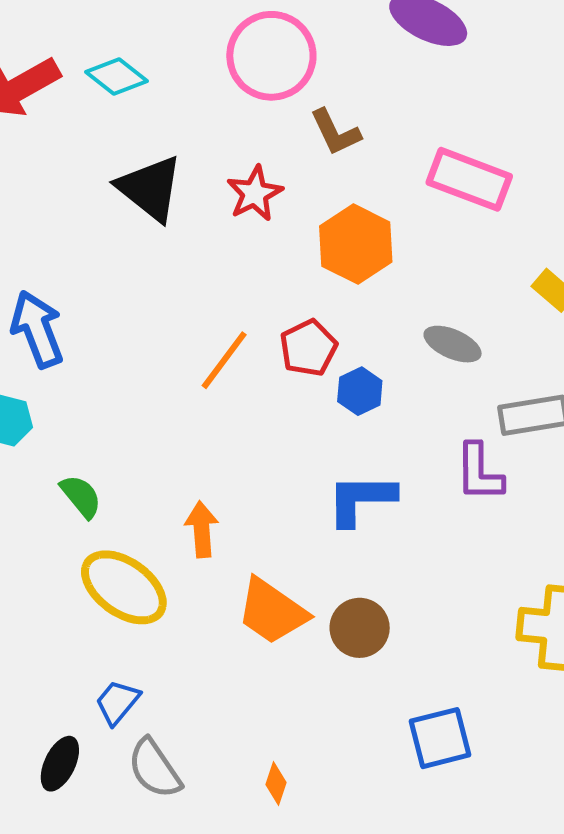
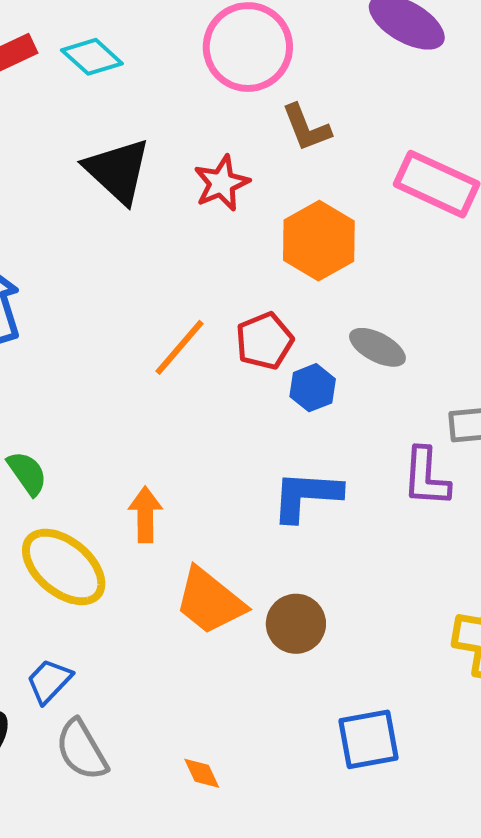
gray ellipse: (453, 344) -> (377, 347), moved
orange diamond: (276, 784) -> (202, 773), turned -48

